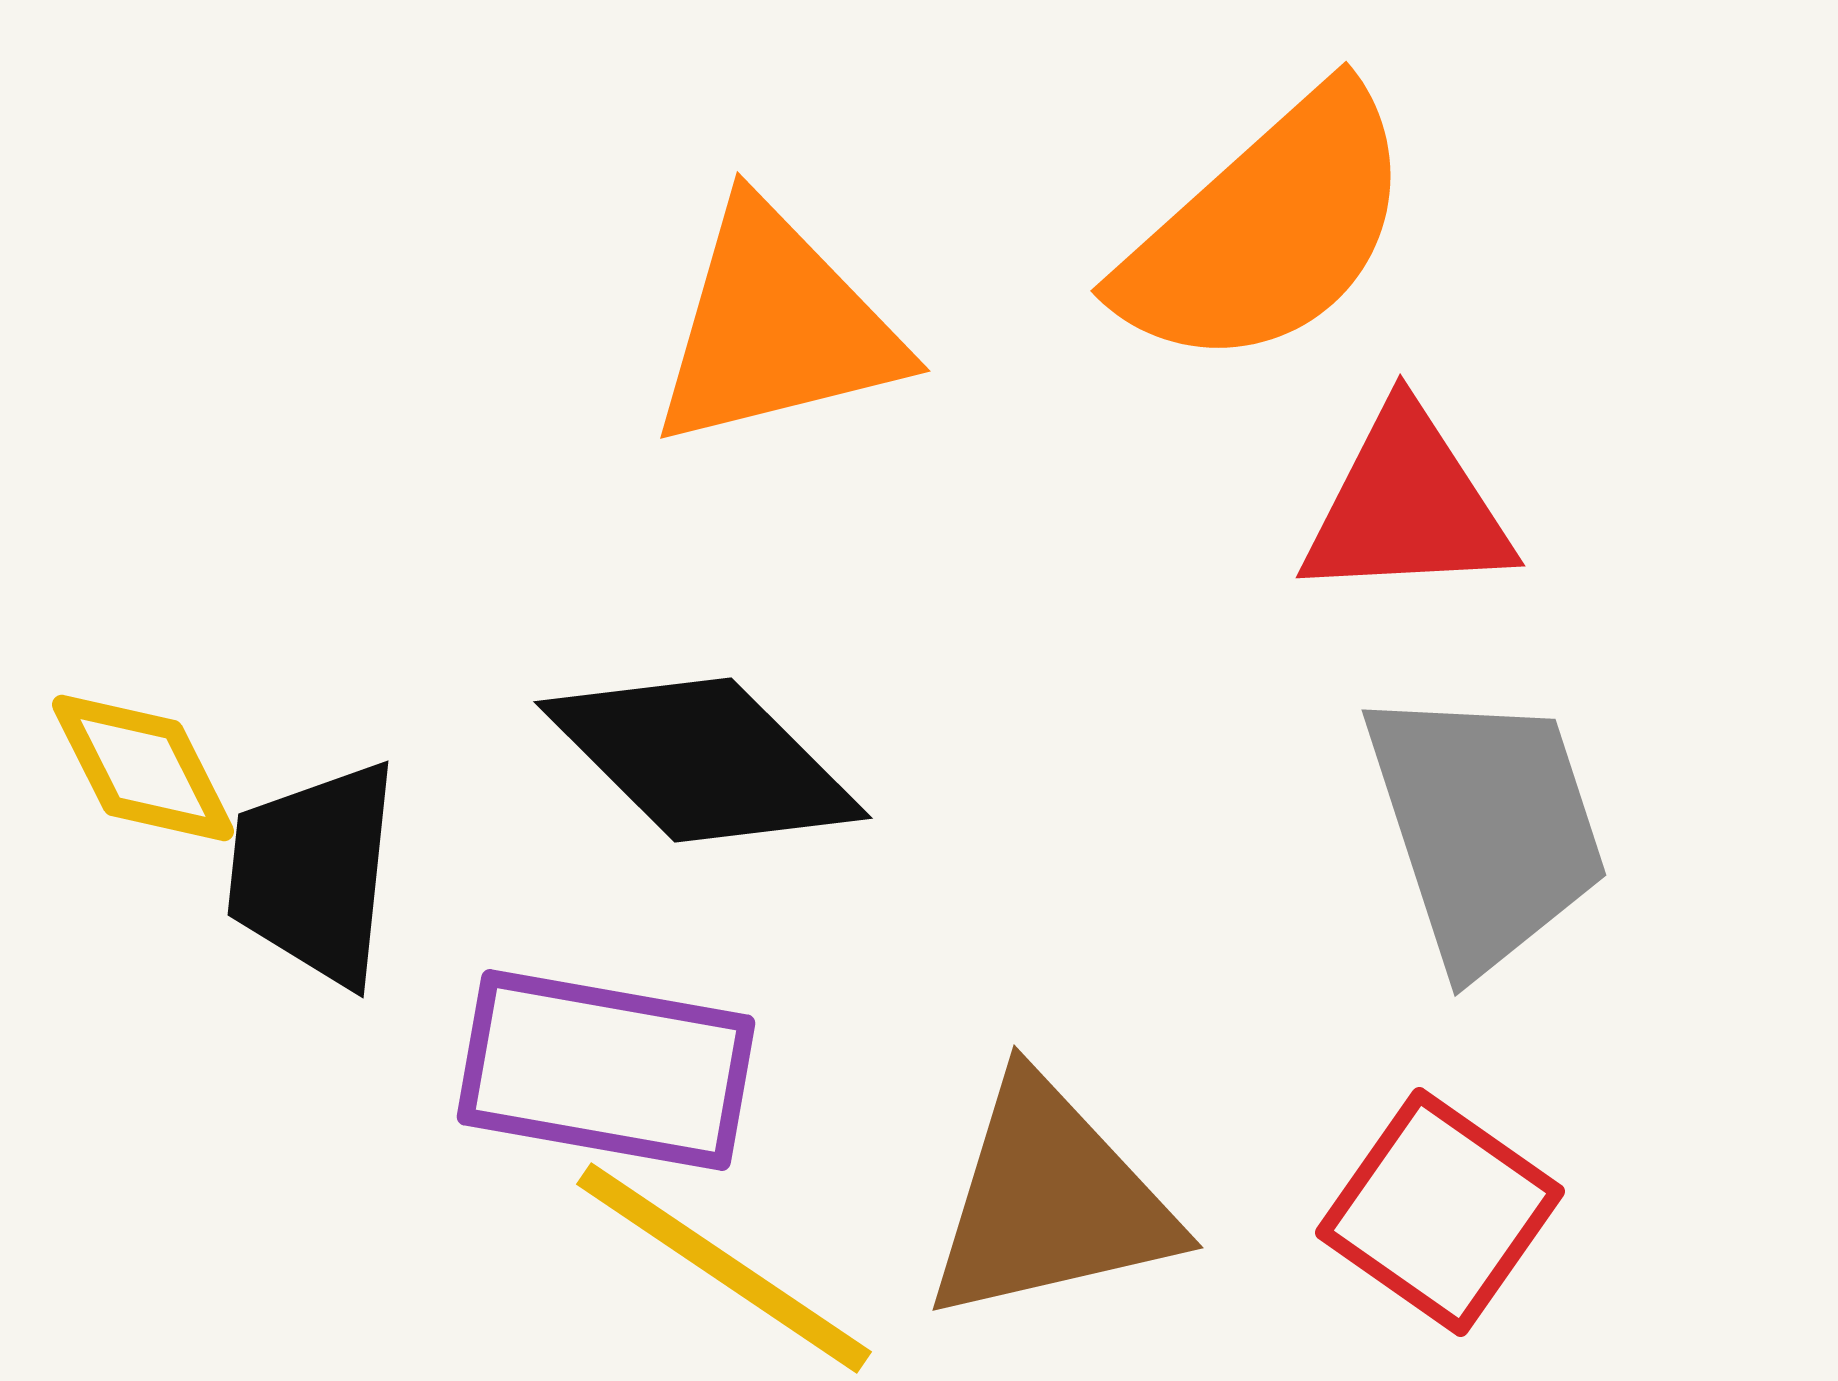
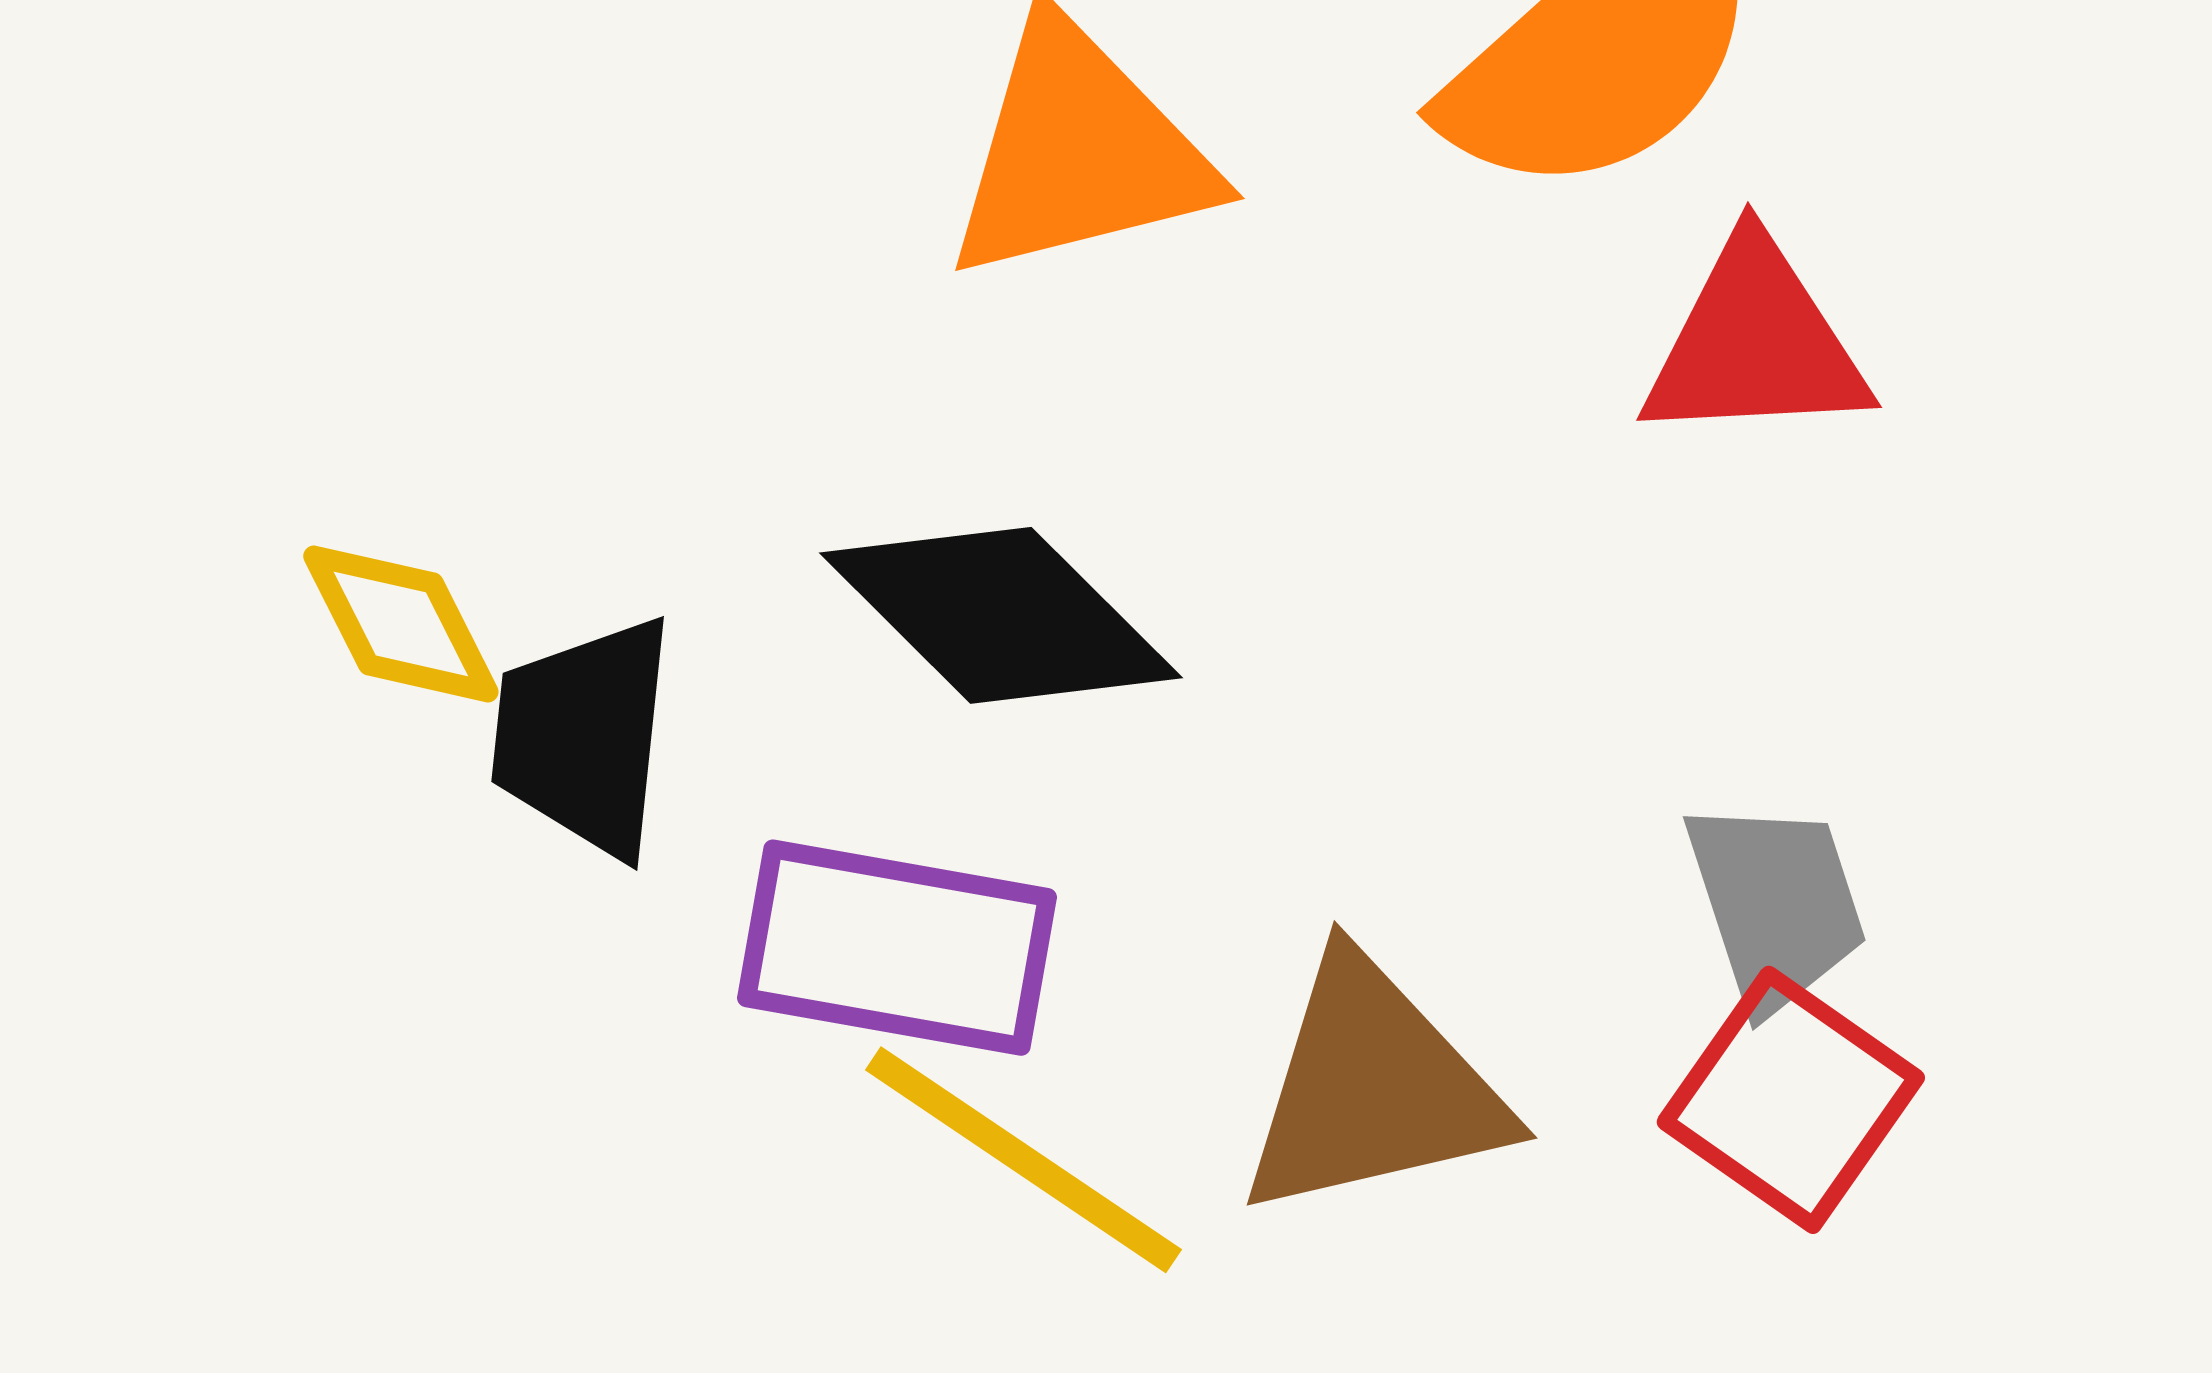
gray trapezoid: (1486, 828) -> (1776, 905), moved, size x0.7

